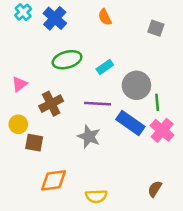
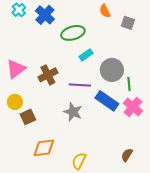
orange semicircle: (105, 17) -> (105, 11), moved
green ellipse: (67, 60) -> (73, 33), moved
pink triangle: (19, 84) -> (16, 69), size x1.5
brown cross: (51, 104) -> (48, 75), moved
brown square: (34, 143) -> (28, 117), turned -35
yellow semicircle: (96, 196) -> (79, 161), turned 120

